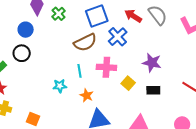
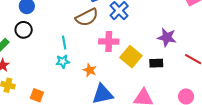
purple star: (152, 63) -> (167, 37), moved
cyan line: (79, 71) -> (64, 42), moved
yellow square: (128, 83) -> (131, 57), size x1.5

